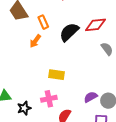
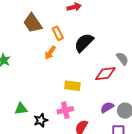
red diamond: (95, 25) -> (105, 74), moved

